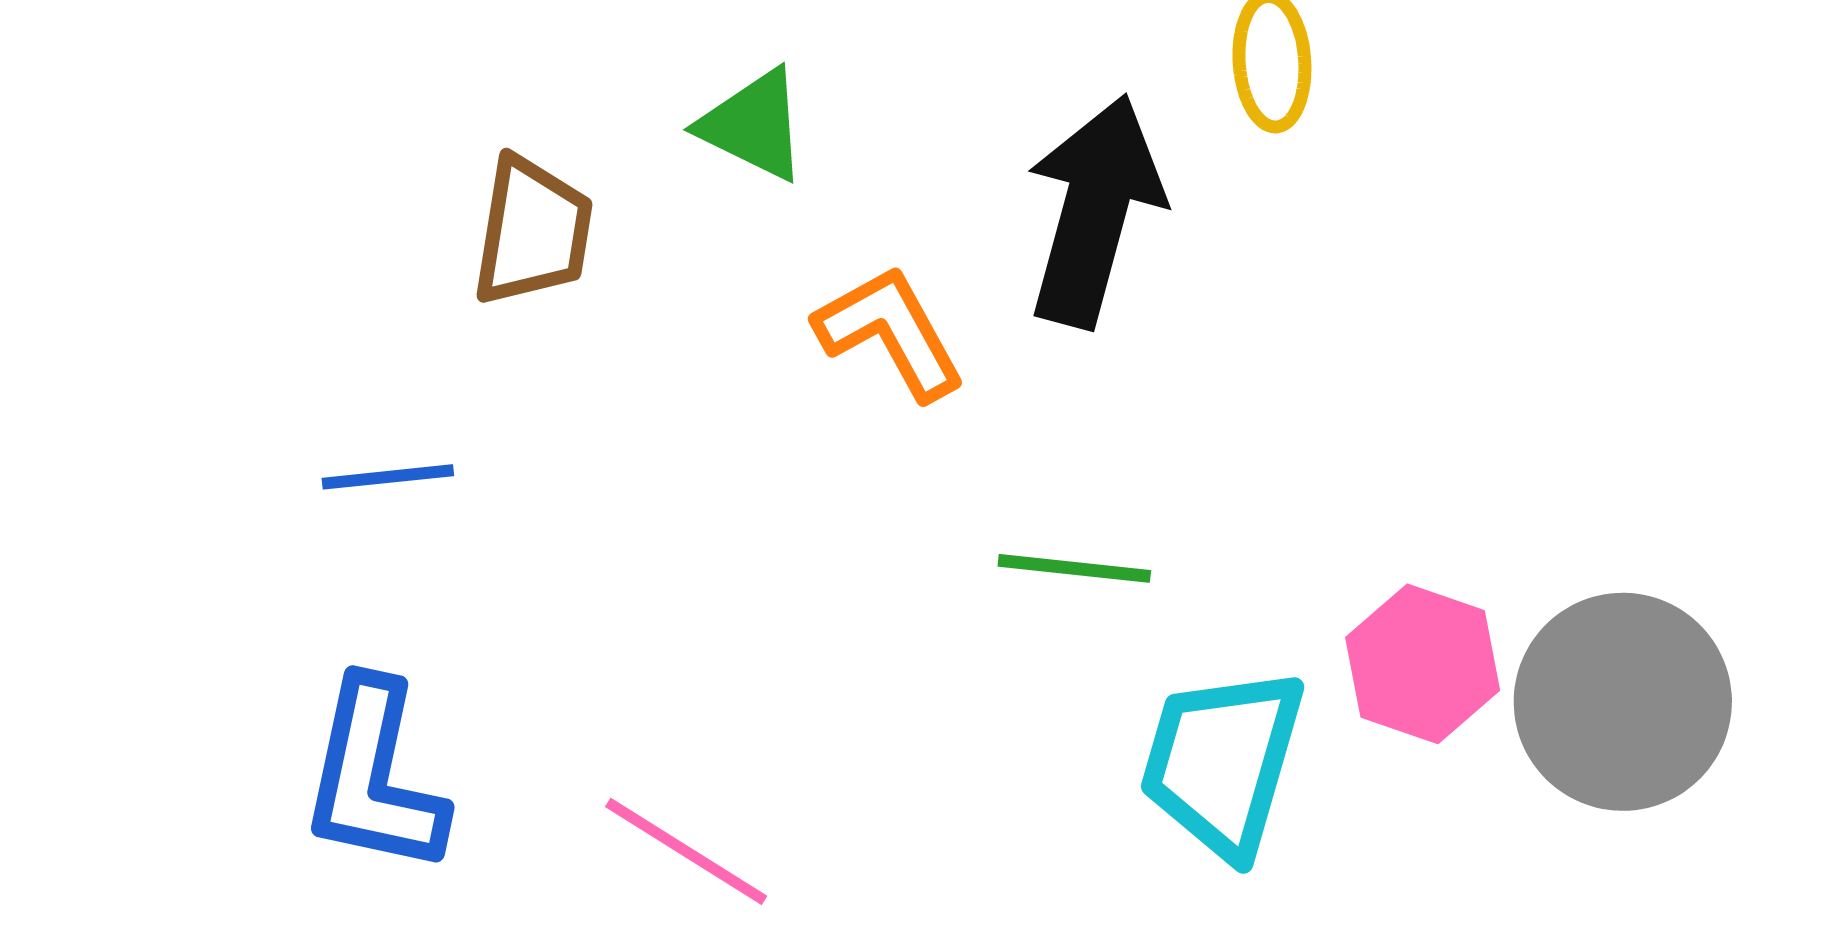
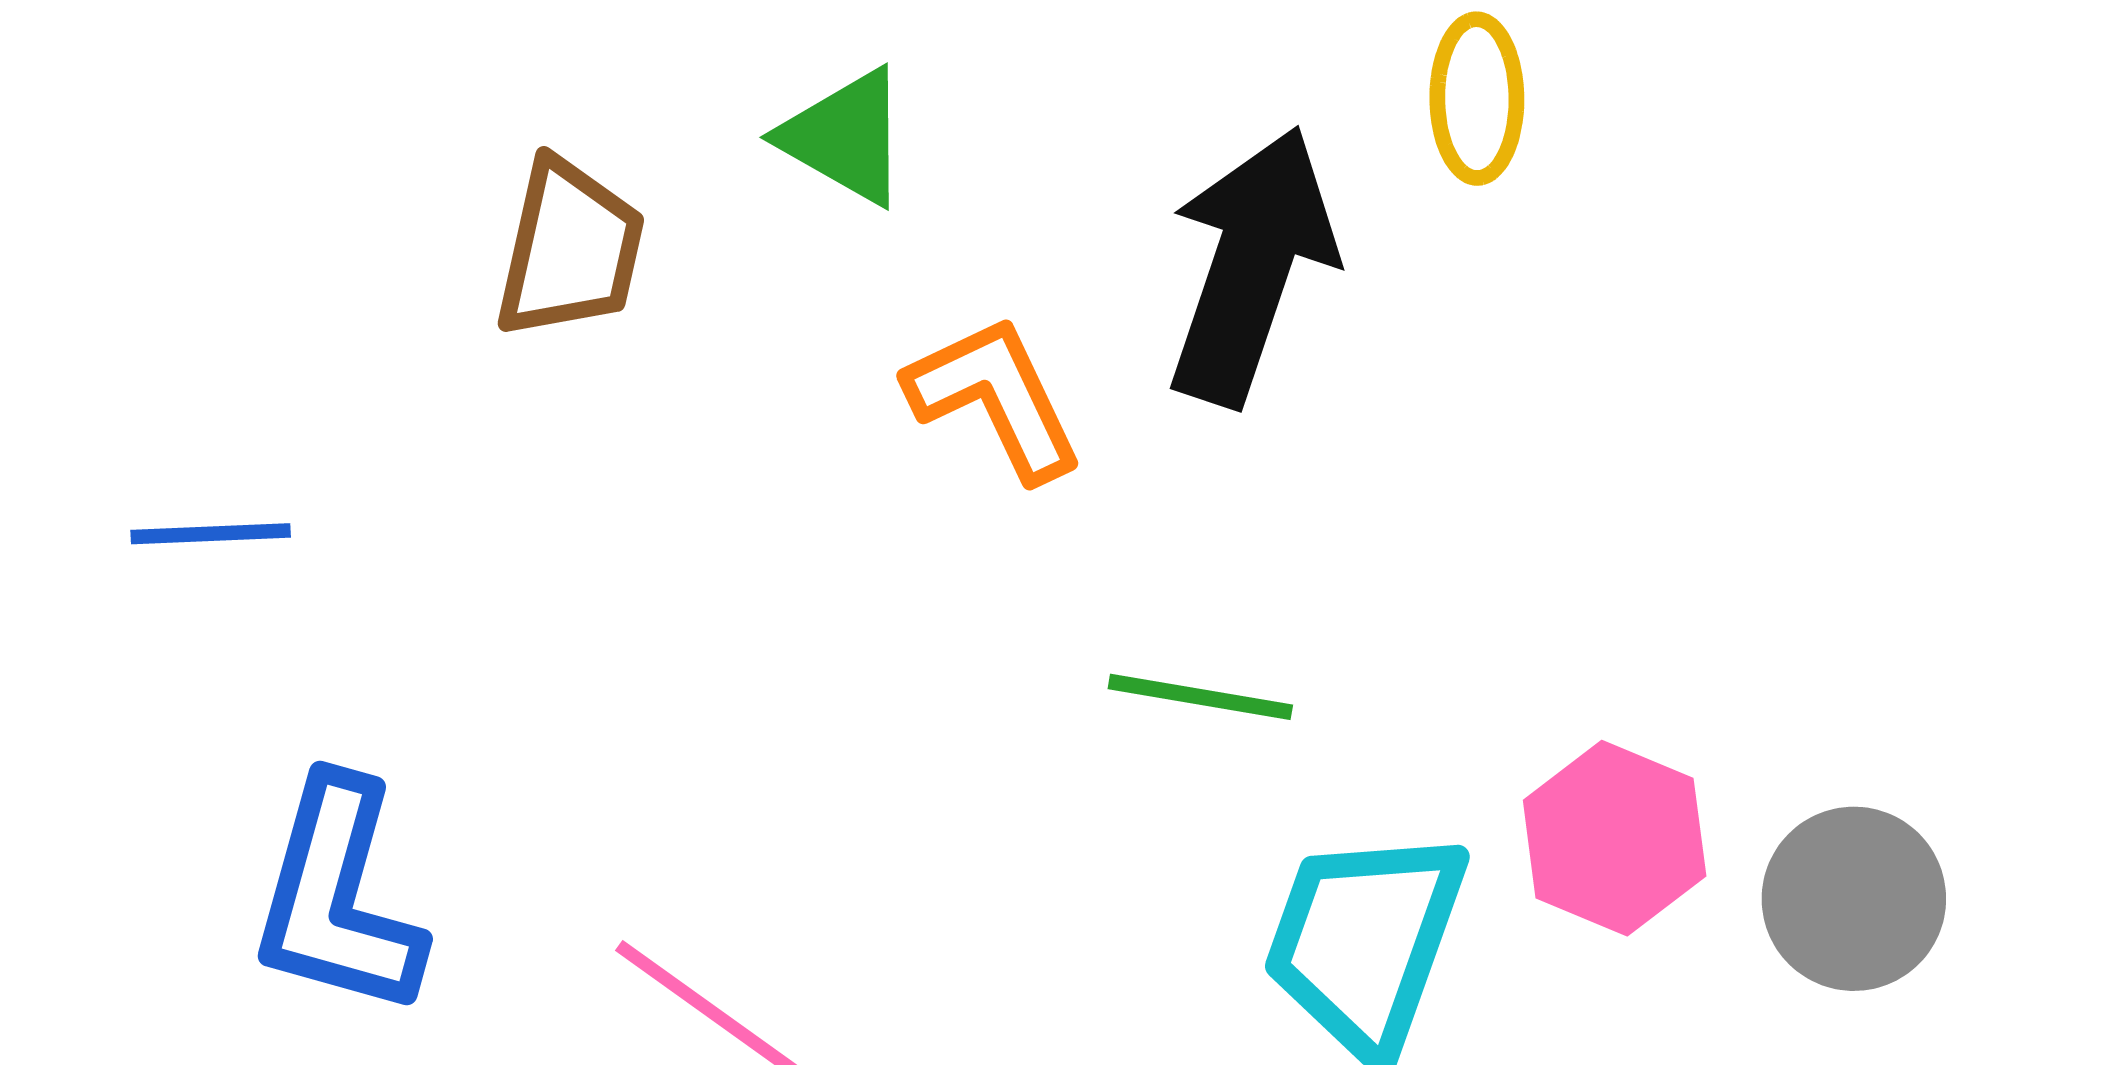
blue line: (388, 477) -> (211, 534), moved
gray circle: (1623, 702) -> (1854, 899), size x0.7

